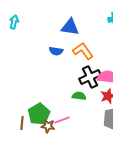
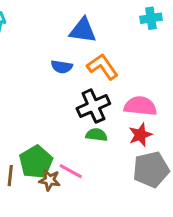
black cross: (90, 77) -> (93, 106), moved
pink line: (62, 120) -> (71, 171), turned 49

